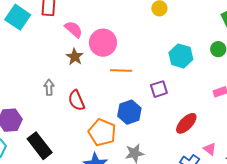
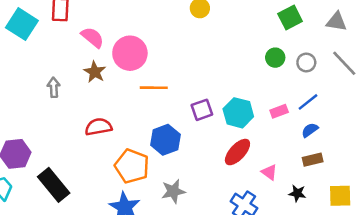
cyan hexagon: (181, 56) -> (238, 113), moved
gray arrow: (49, 87) -> (54, 87), moved
red semicircle: (76, 100) -> (98, 127), turned 105
pink triangle: (210, 149) -> (269, 172), moved

